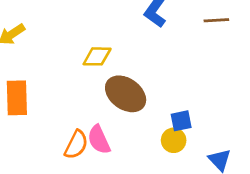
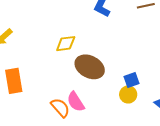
orange semicircle: (76, 145) -> (60, 108), turned -60

